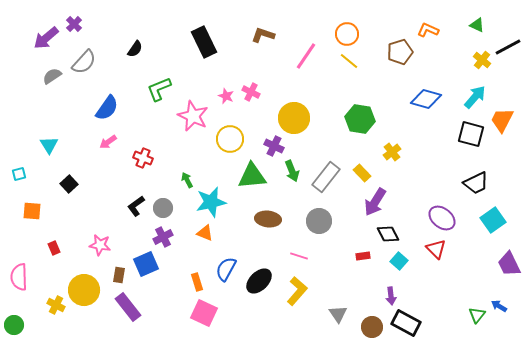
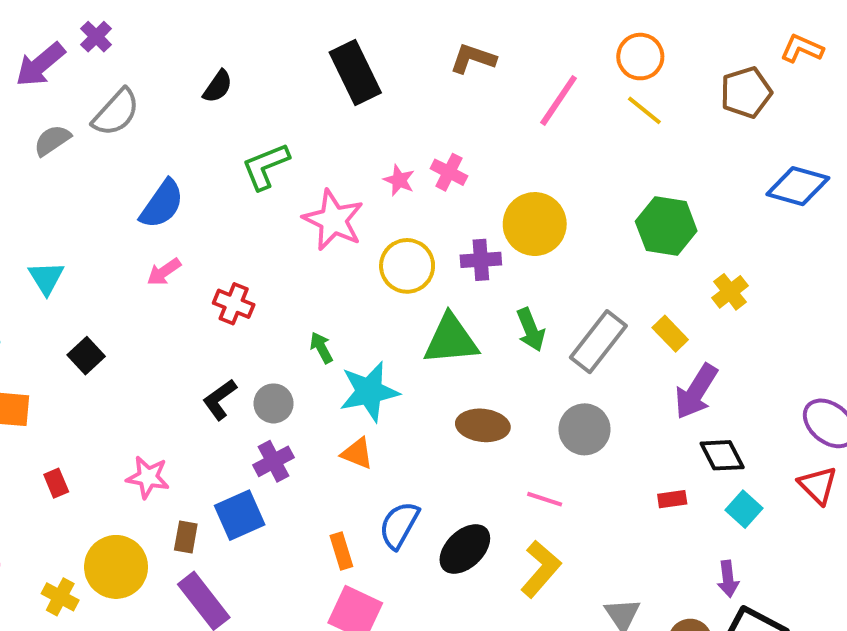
purple cross: (274, 146) -> (481, 260), moved, turned -30

